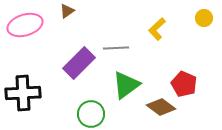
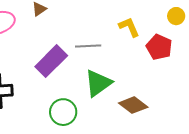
yellow L-shape: (157, 29) -> (129, 27), turned 110
red pentagon: (184, 84) -> (159, 47), moved

